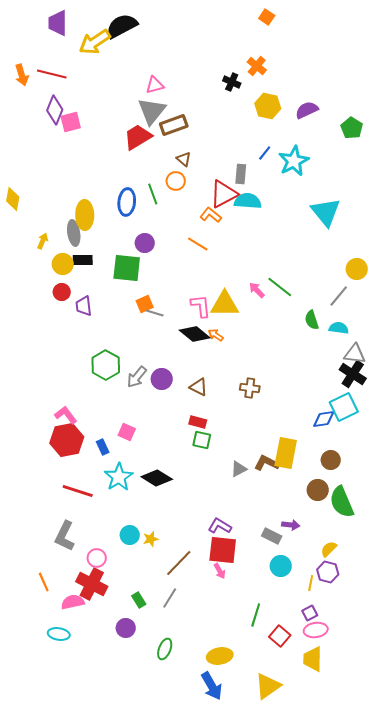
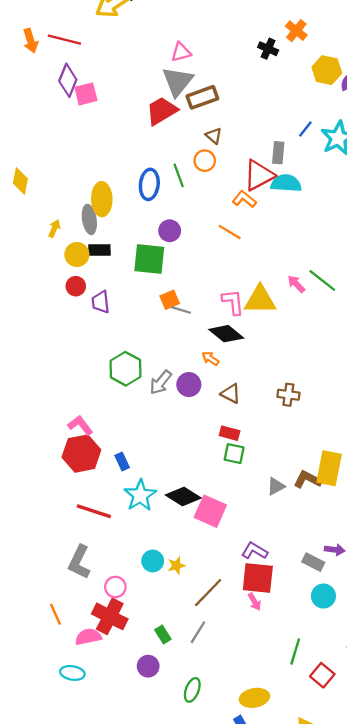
yellow hexagon: (268, 106) -> (327, 70), moved
orange arrow: (216, 335) -> (210, 359), moved
pink square: (127, 432) -> (210, 511), moved, size x1.6

